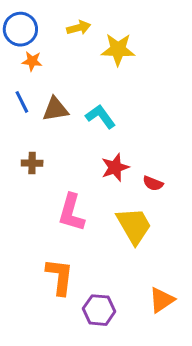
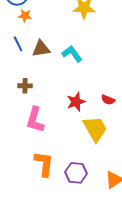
red star: (115, 167) -> (76, 102), moved
pink L-shape: (71, 213) -> (35, 120), moved
purple hexagon: (99, 310) -> (76, 173), moved

